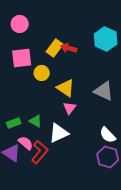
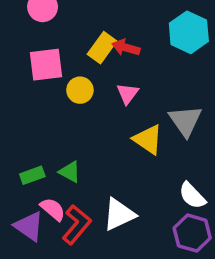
yellow triangle: (66, 88) -> (148, 139), moved
gray triangle: (104, 91) -> (185, 121), turned 30
pink triangle: (70, 108) -> (128, 94), moved
white triangle: (59, 133) -> (119, 214), moved

